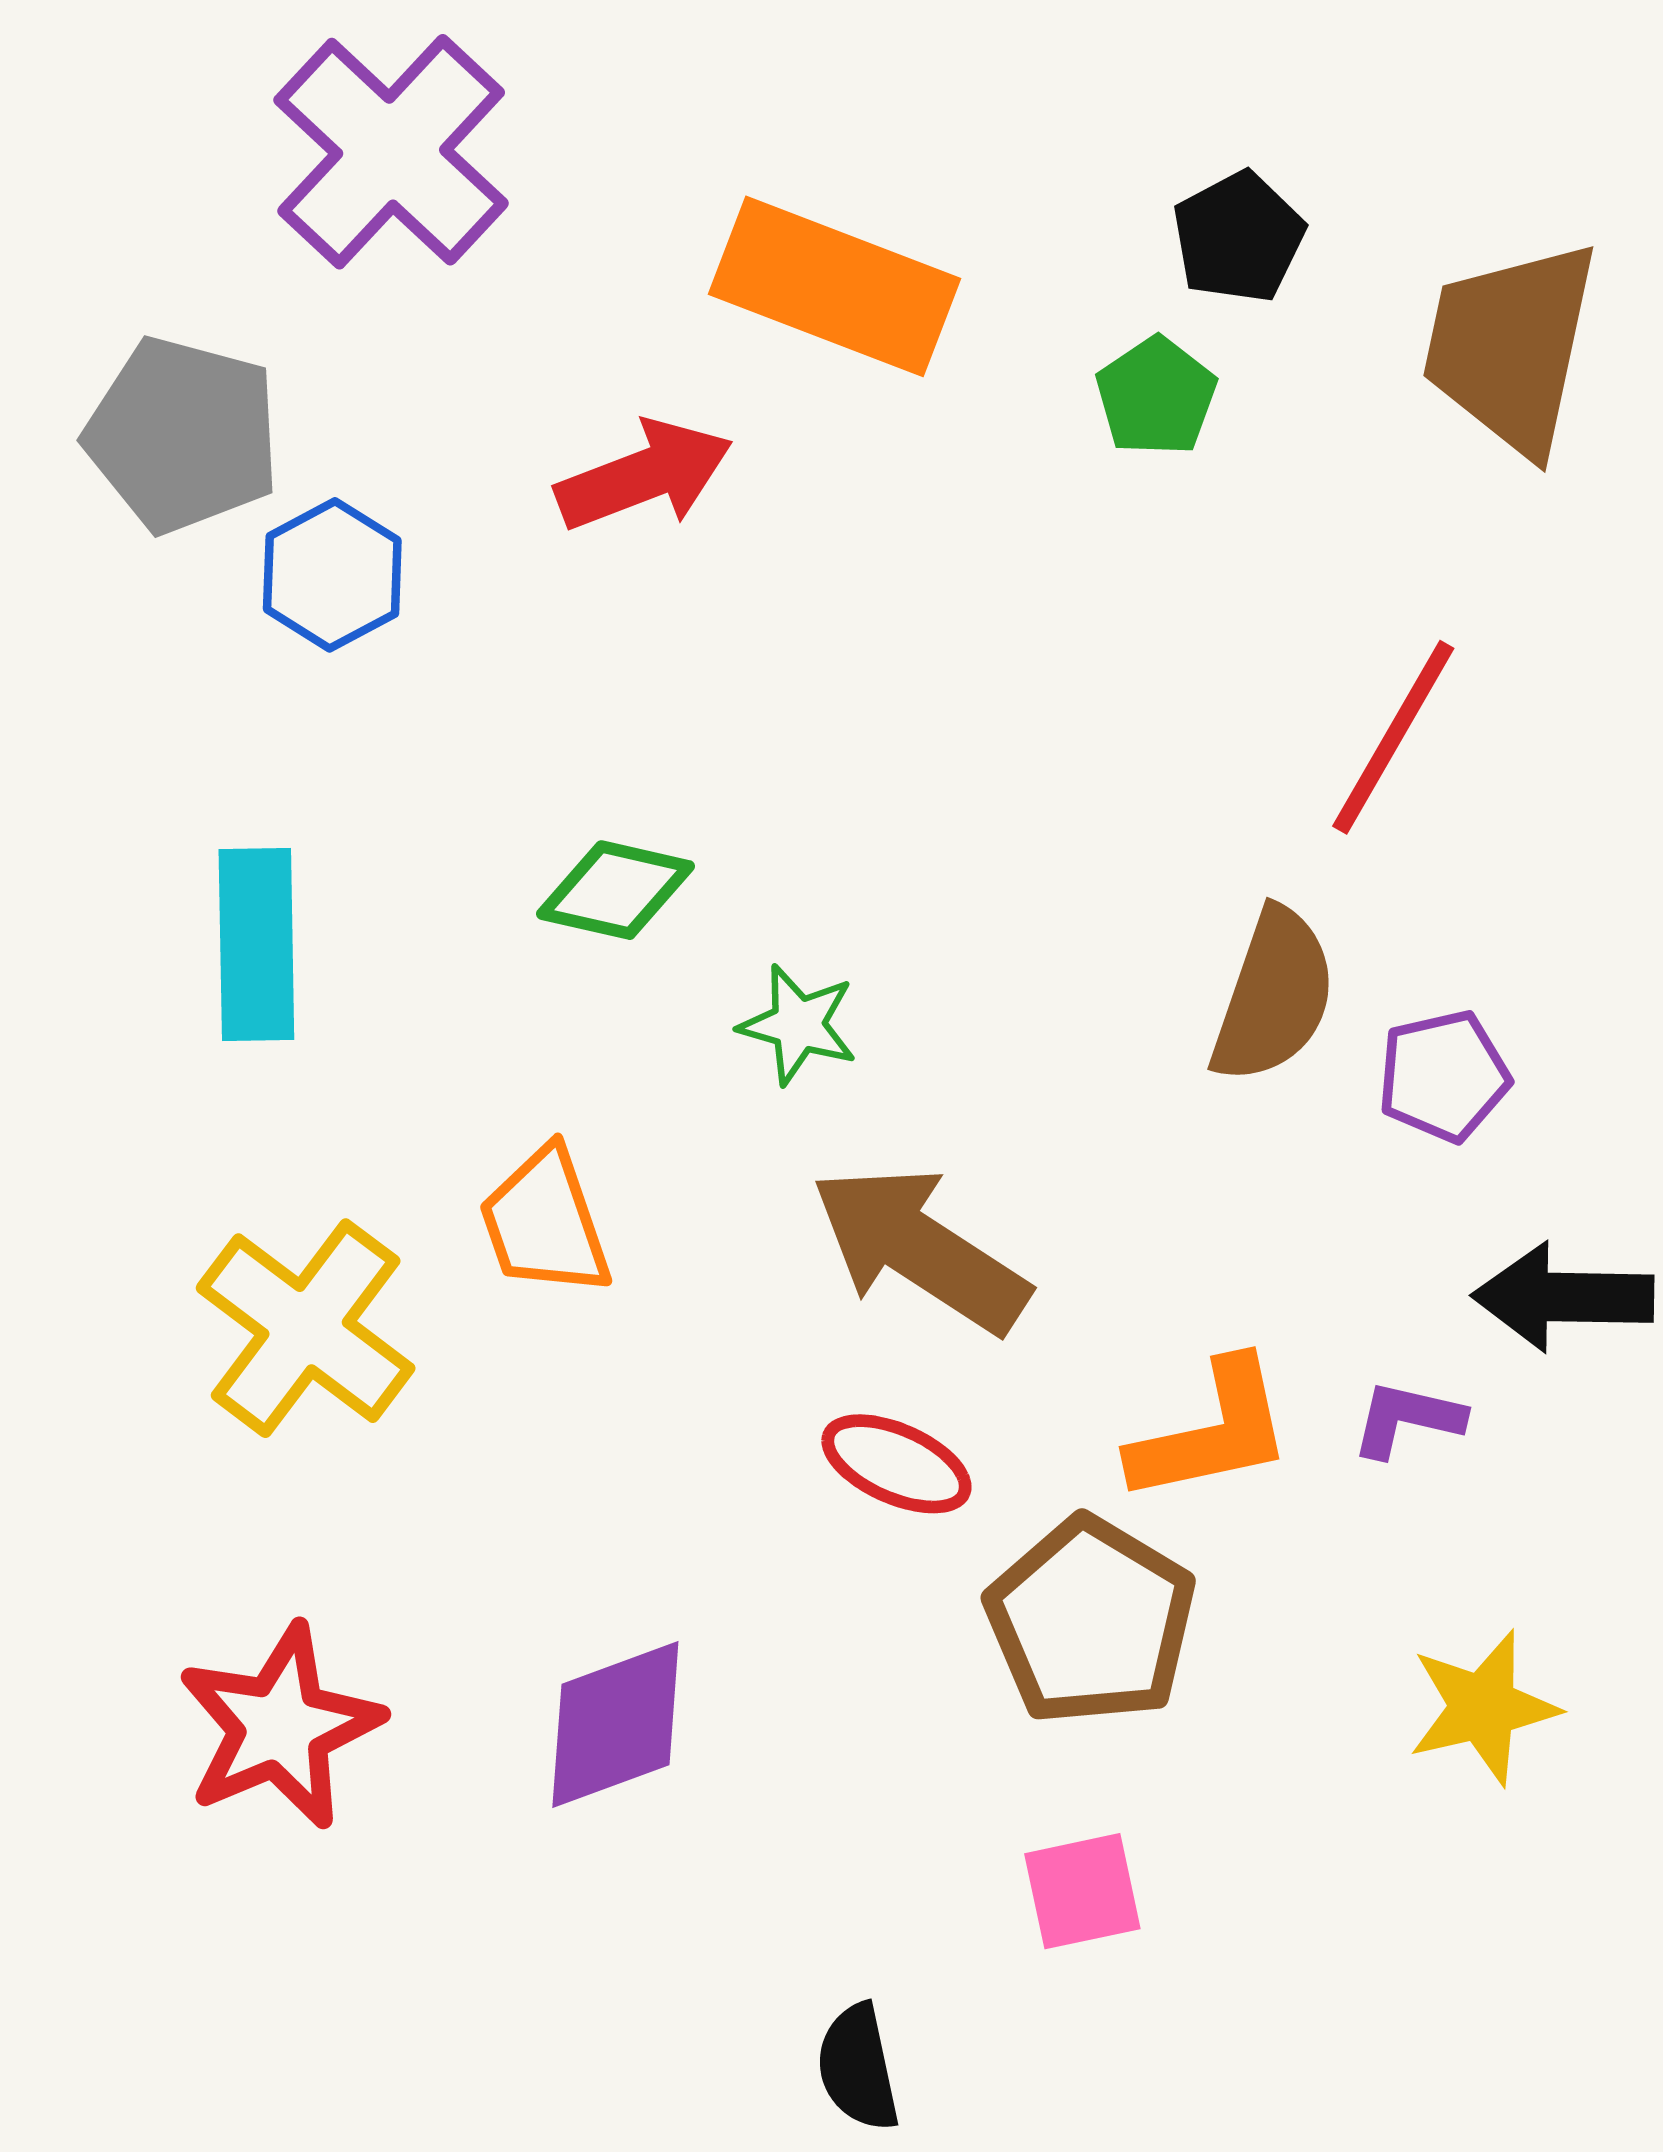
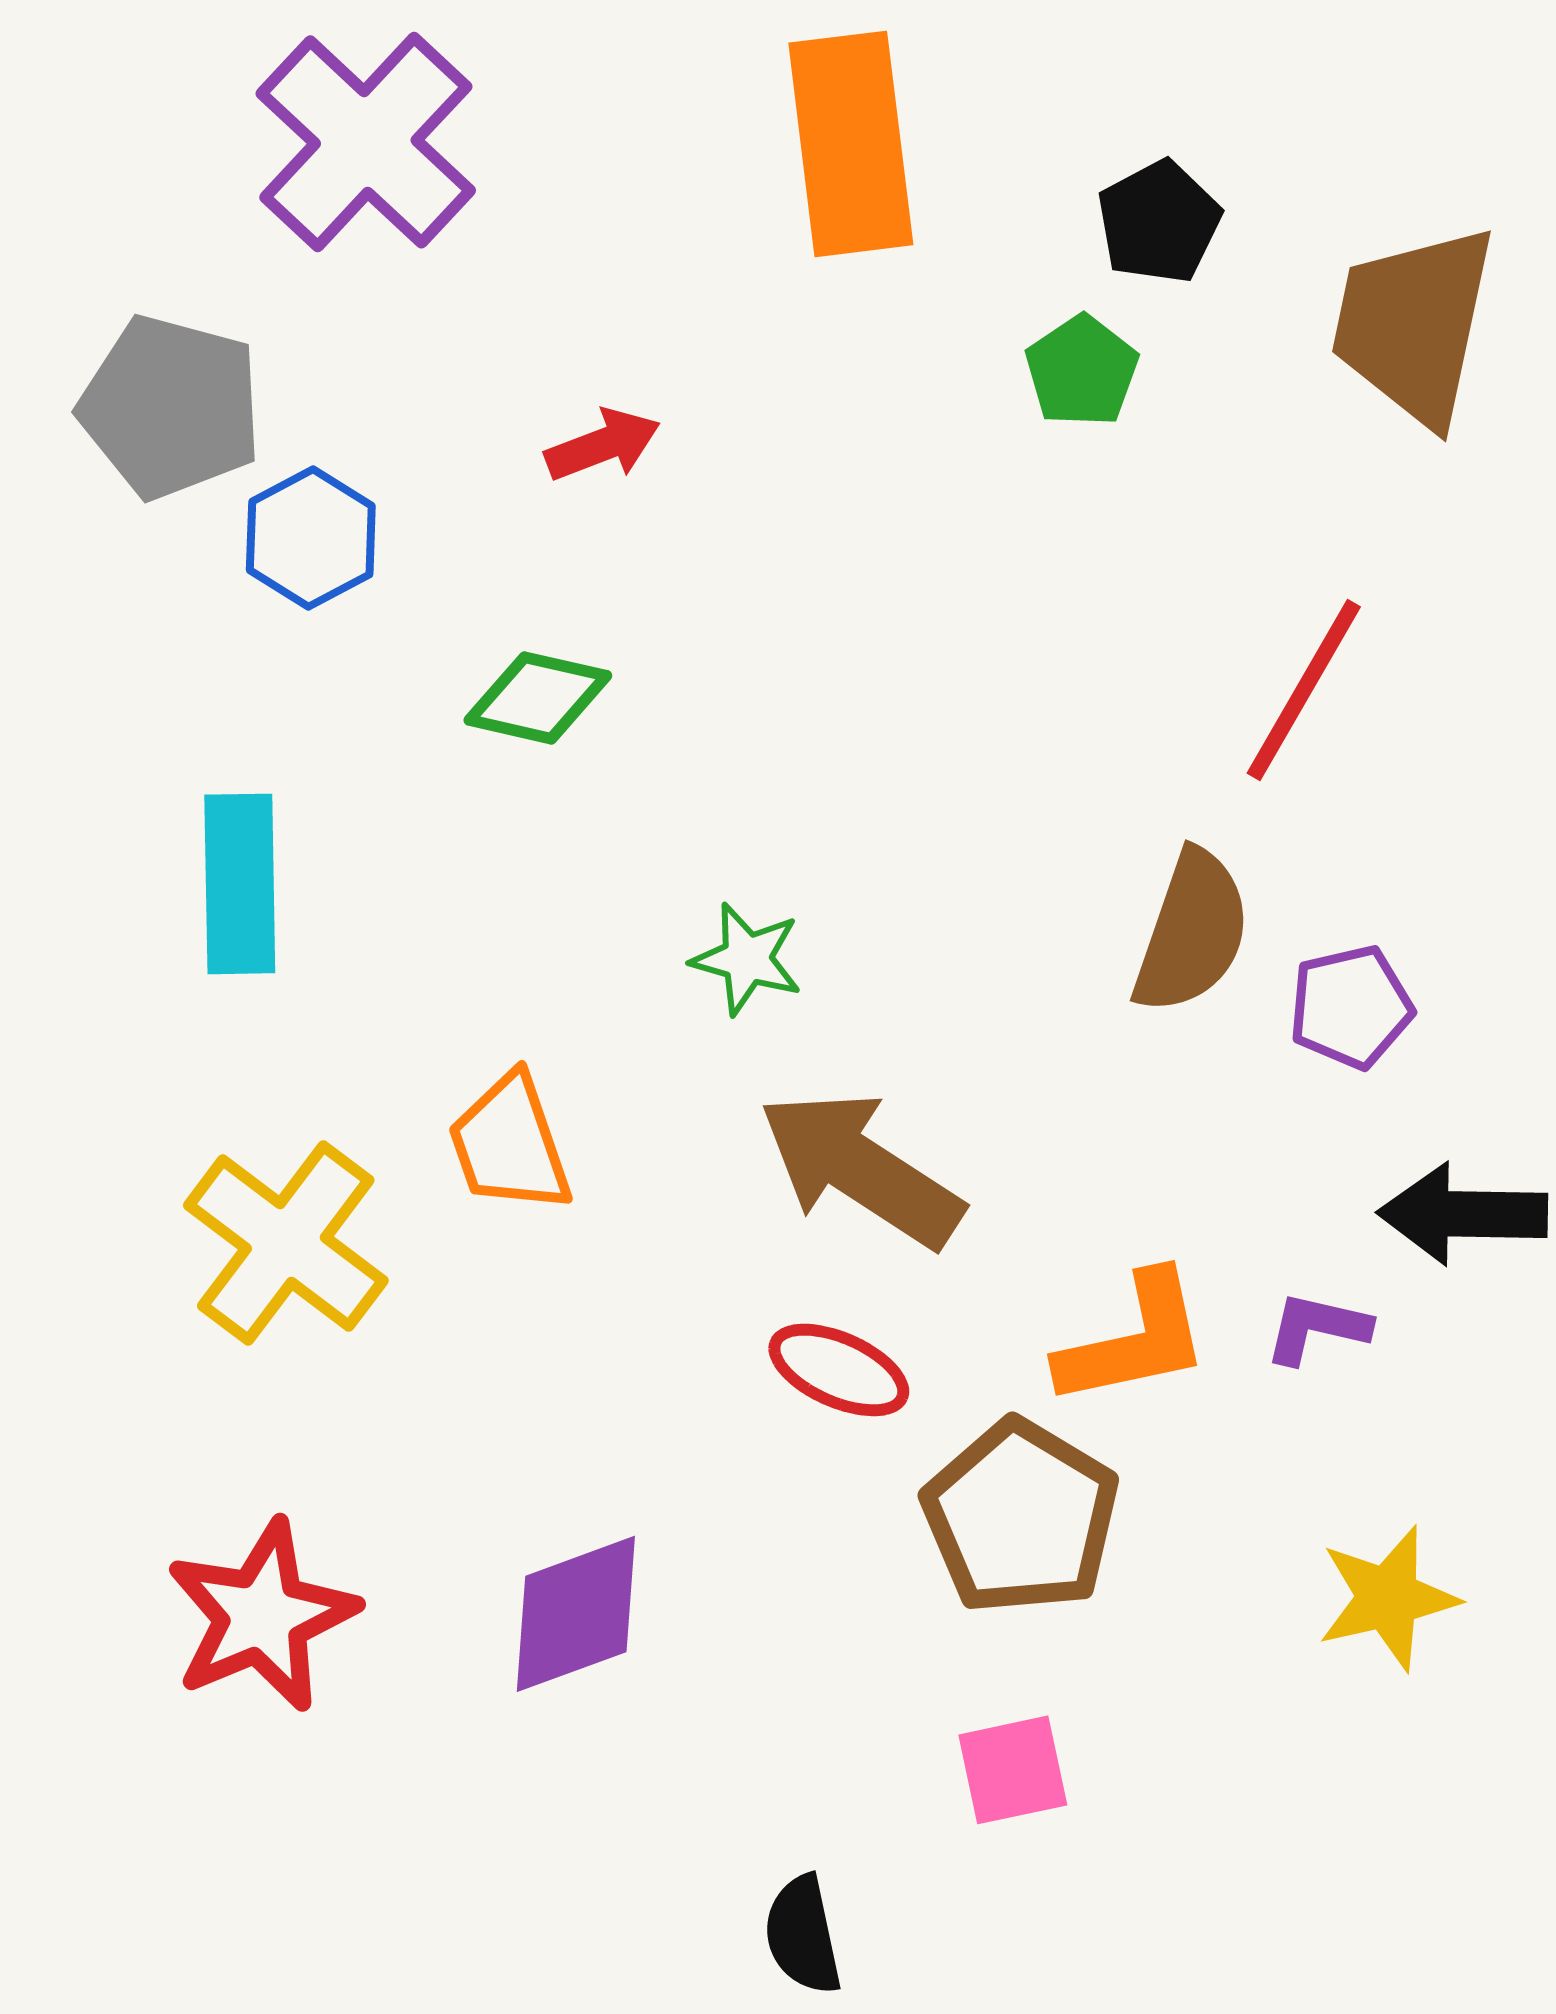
orange rectangle: (835, 286) -> (851, 144), moved, turned 62
red arrow: (644, 475) -> (603, 445), size x0.7
green diamond: (615, 890) -> (538, 698), moved

